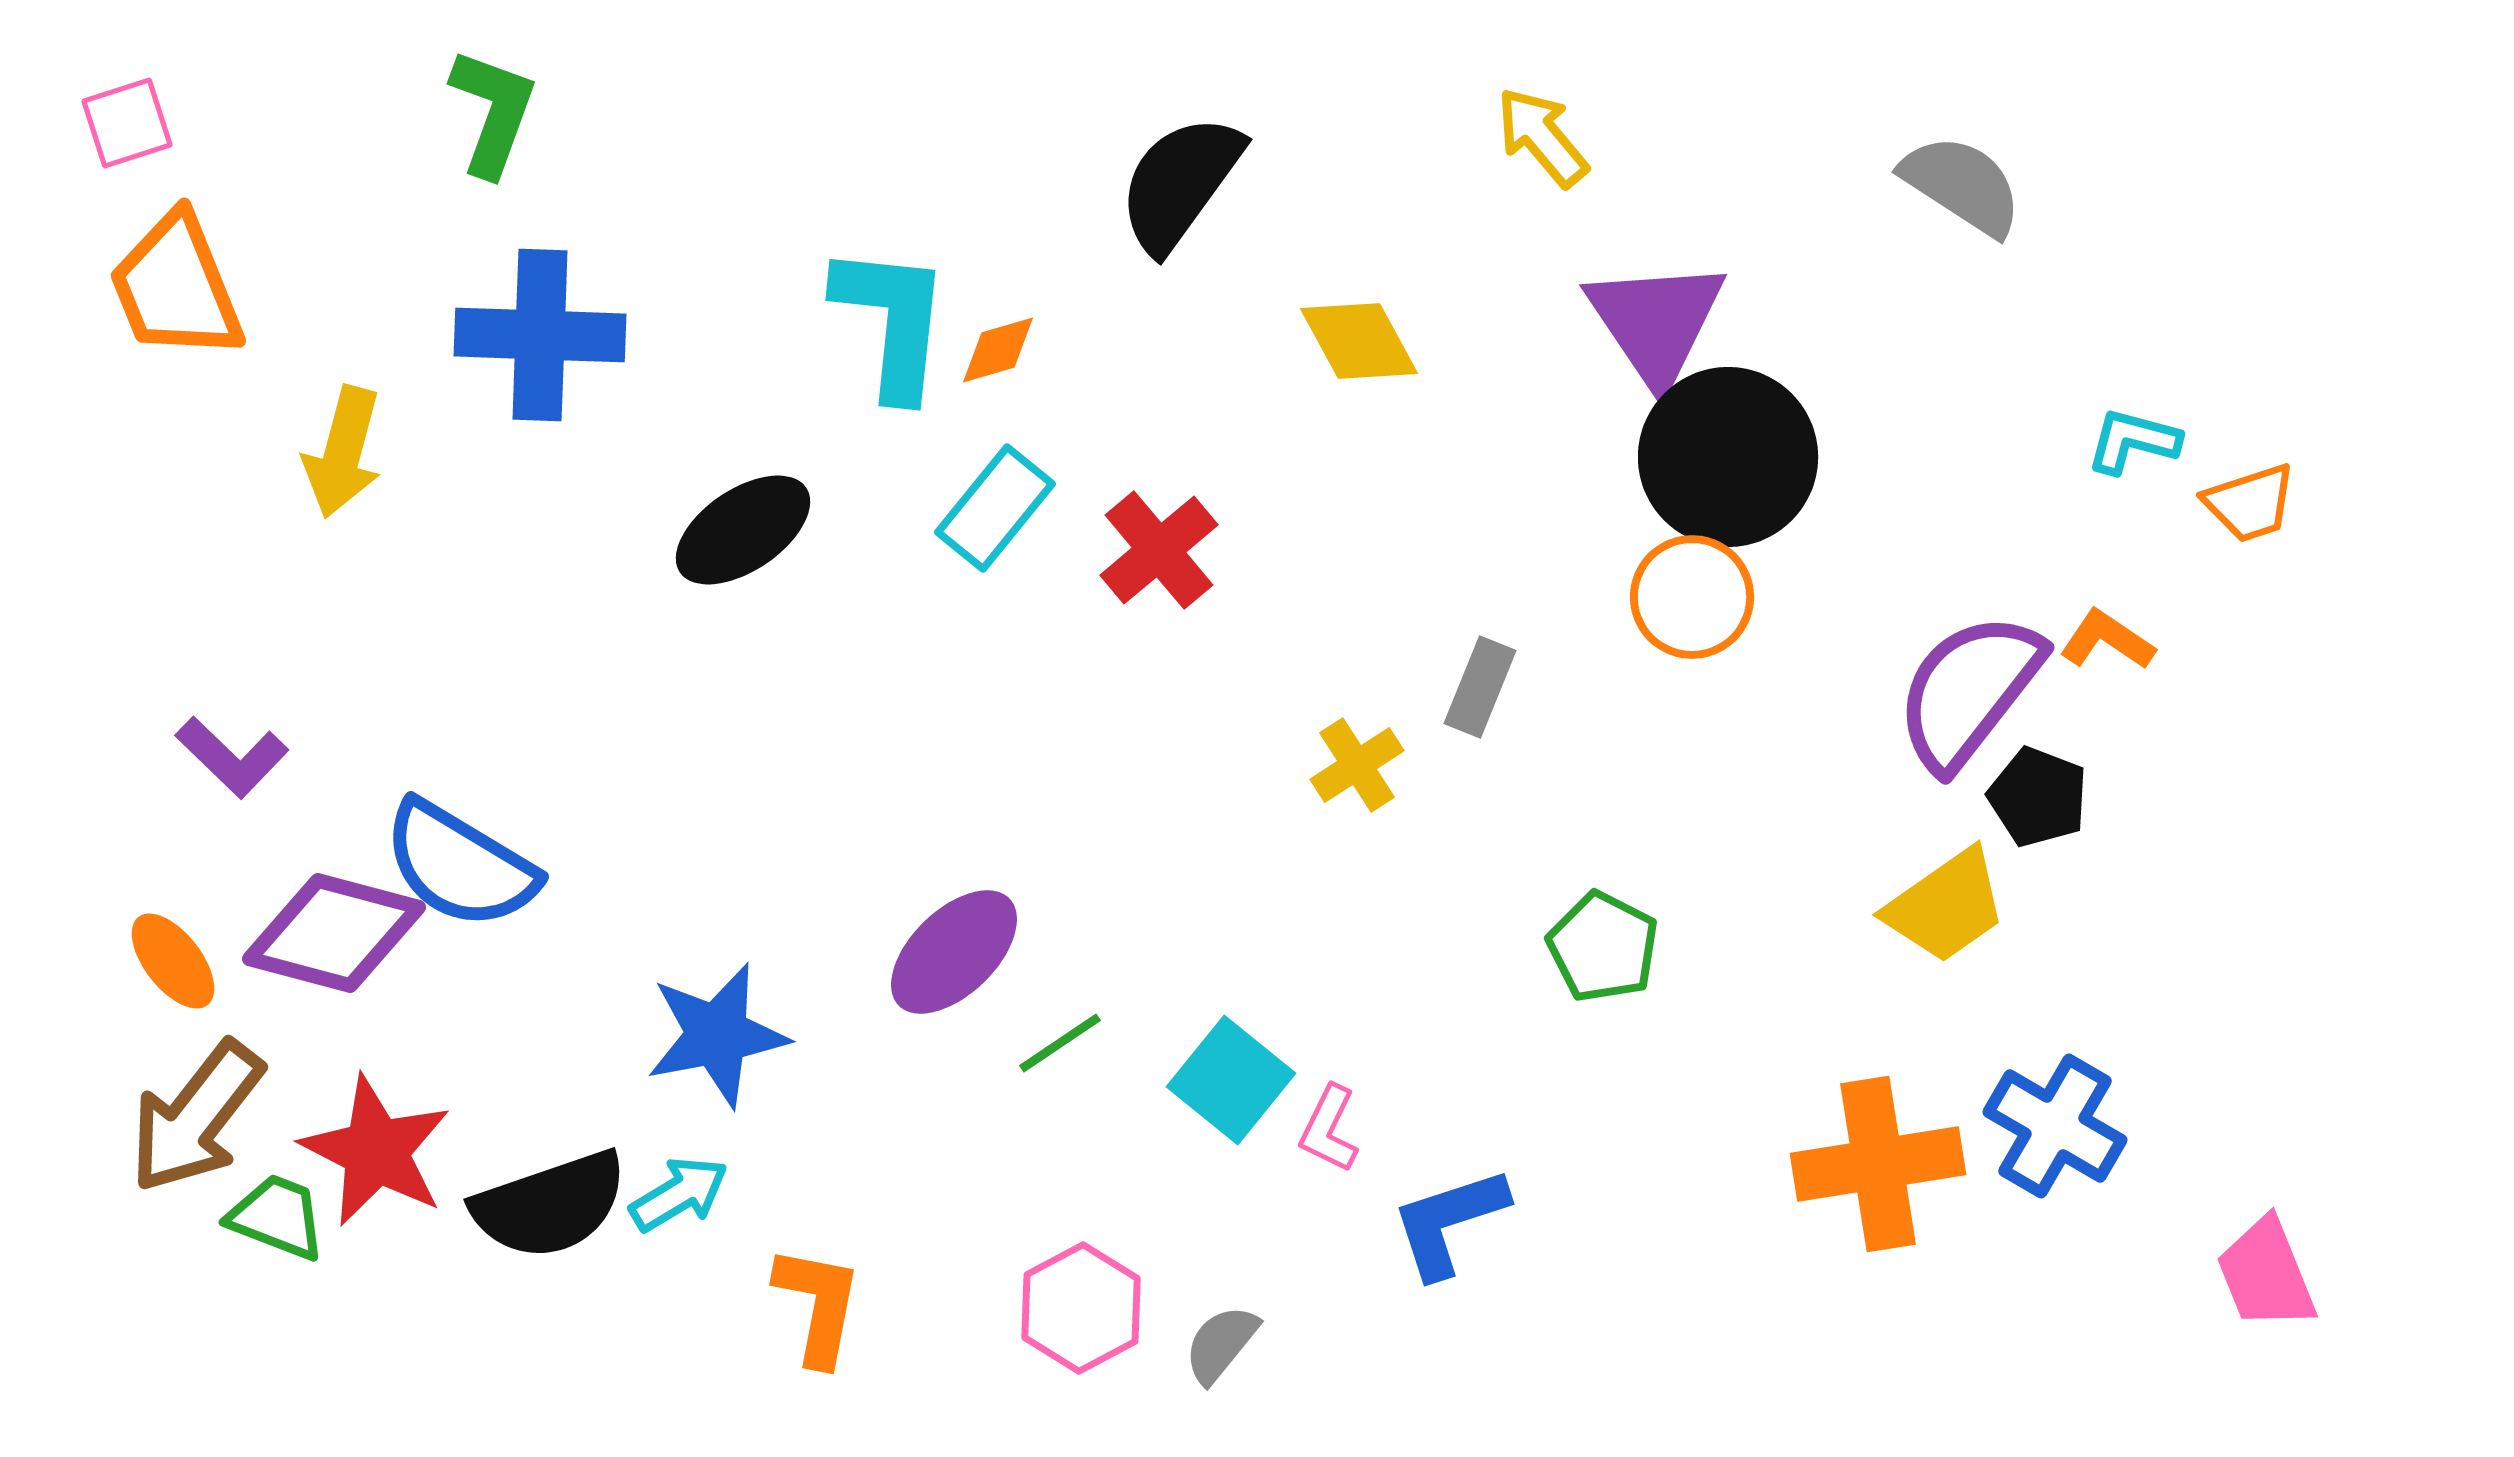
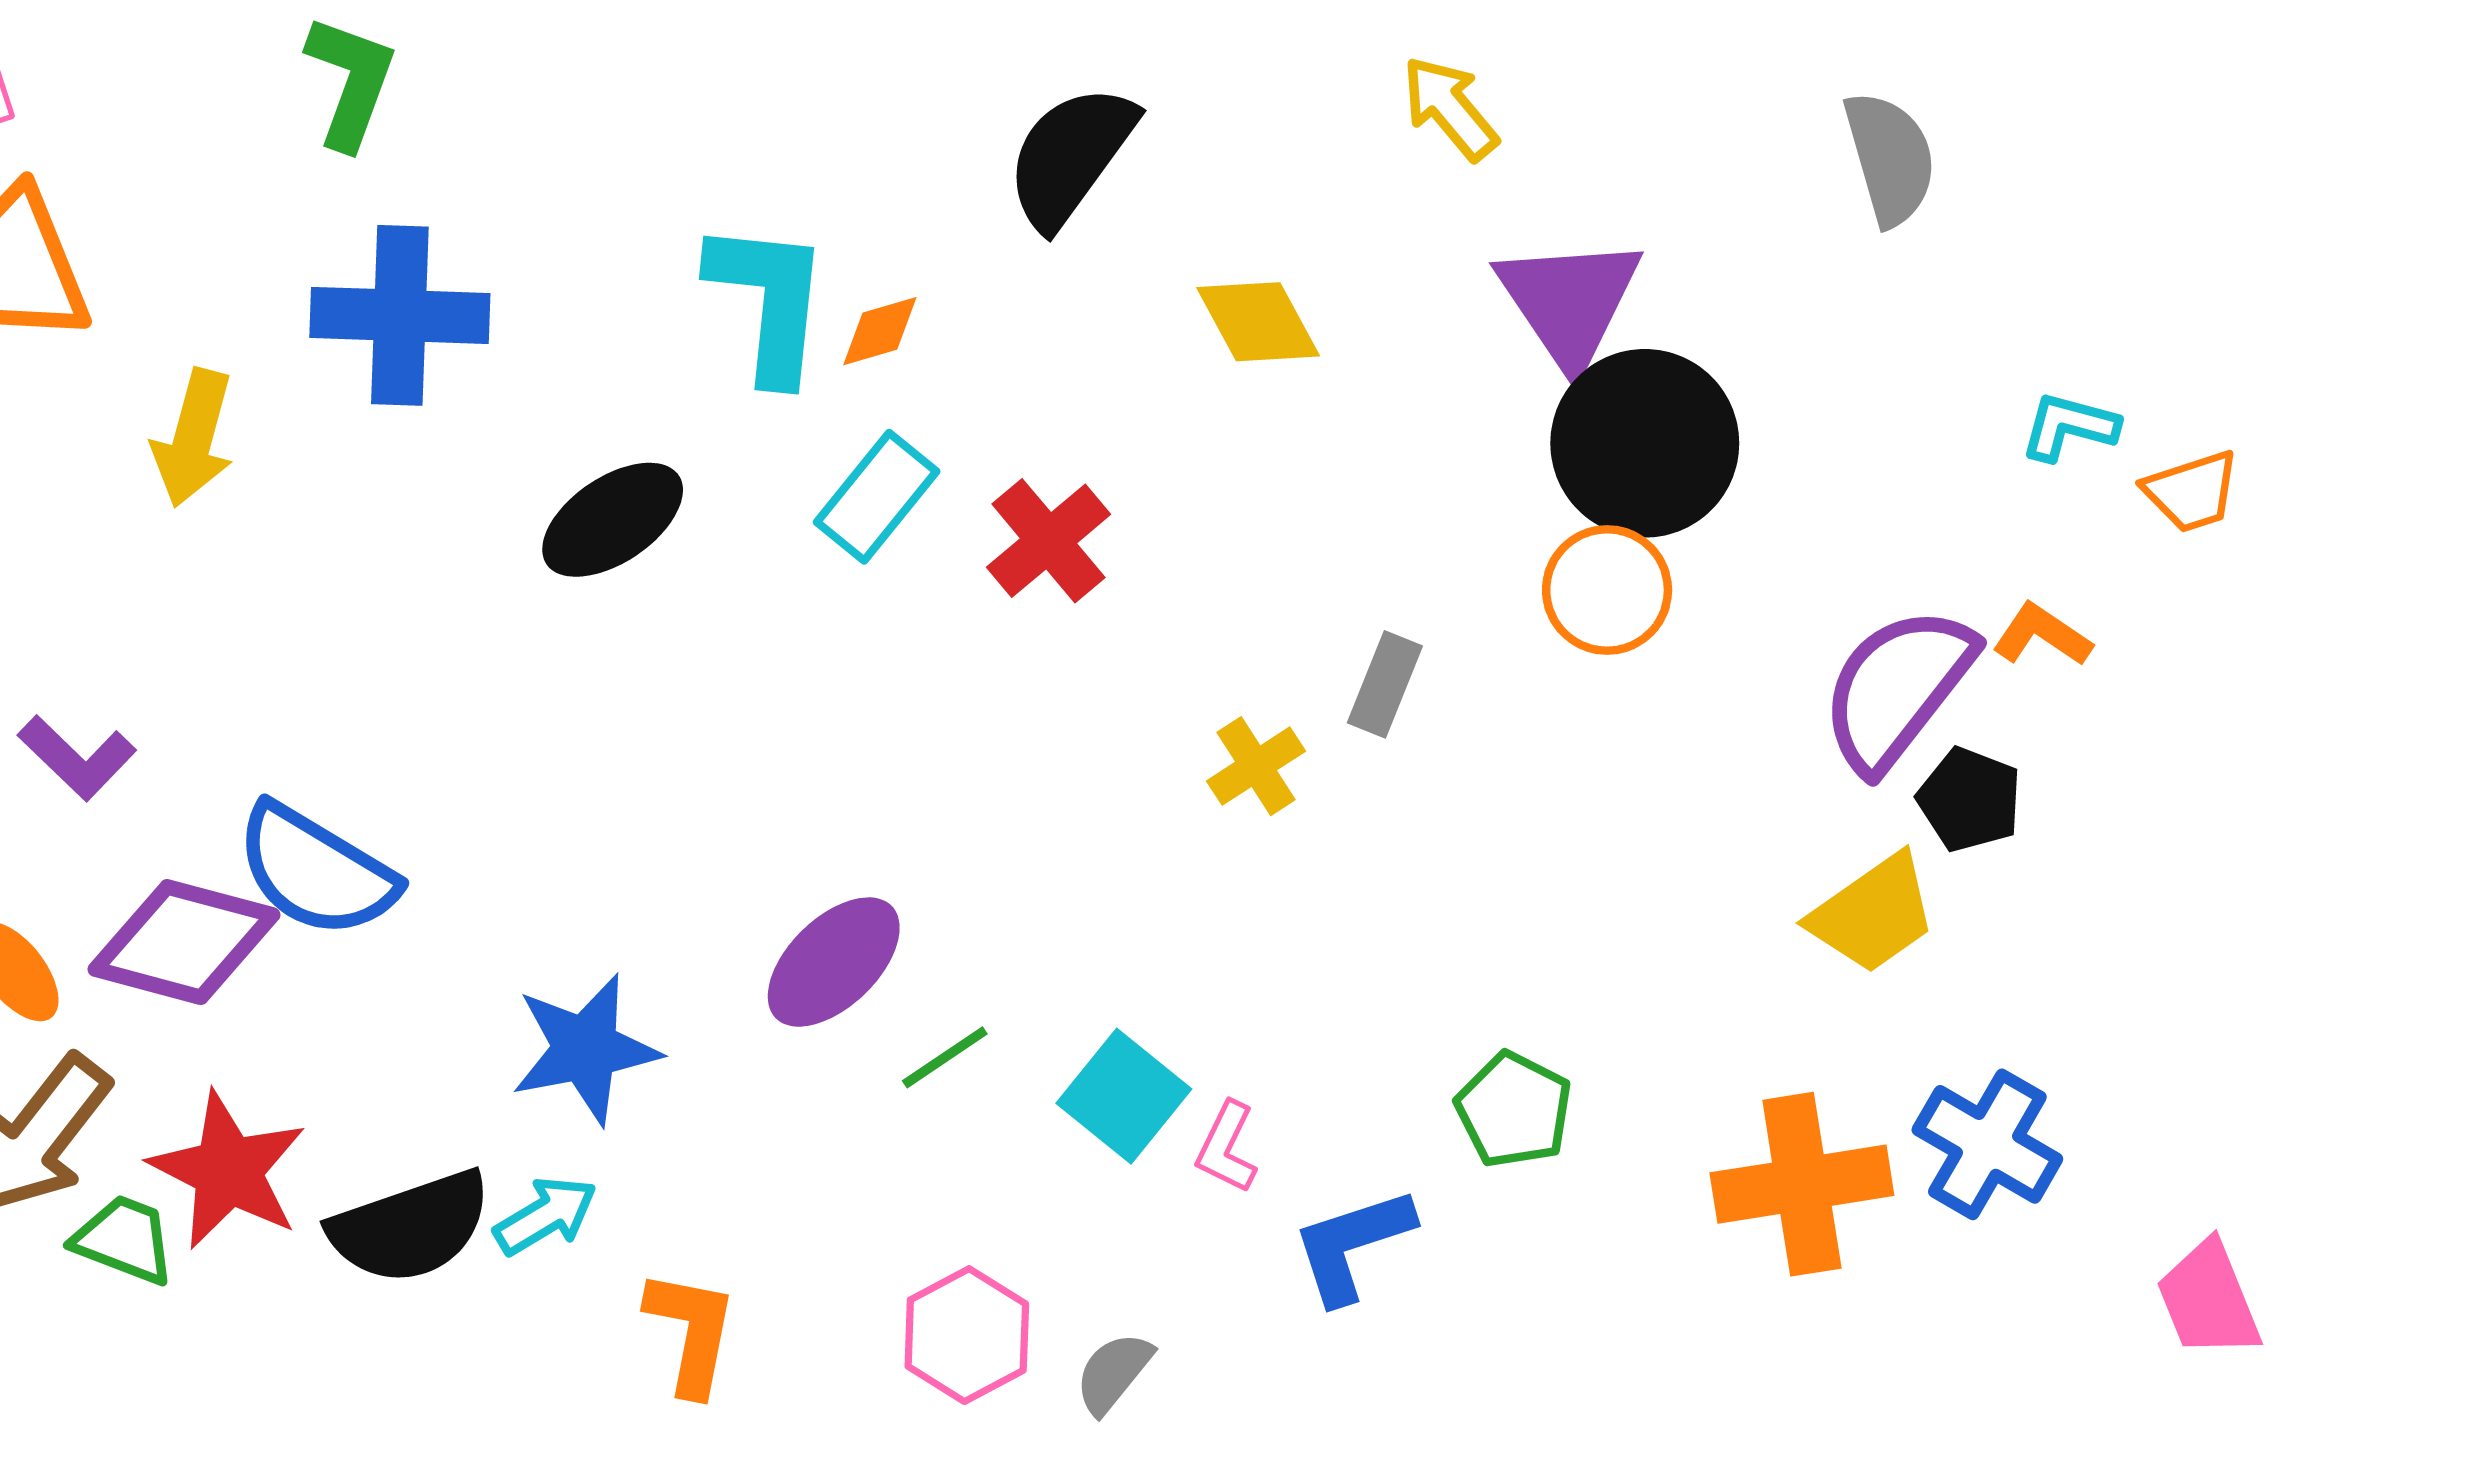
gray semicircle: (1962, 185) -> (1890, 158), turned 41
green pentagon: (1603, 947) -> (1514, 1110), moved

